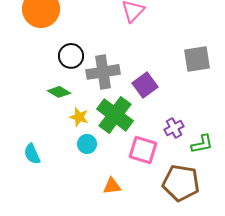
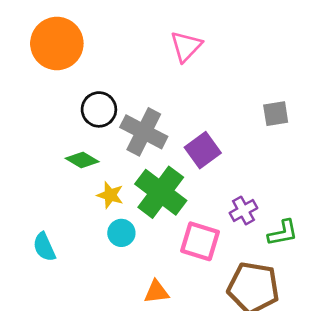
gray square: (197, 59) -> (276, 114), size x0.7
gray cross: (103, 72) -> (144, 132), turned 36

